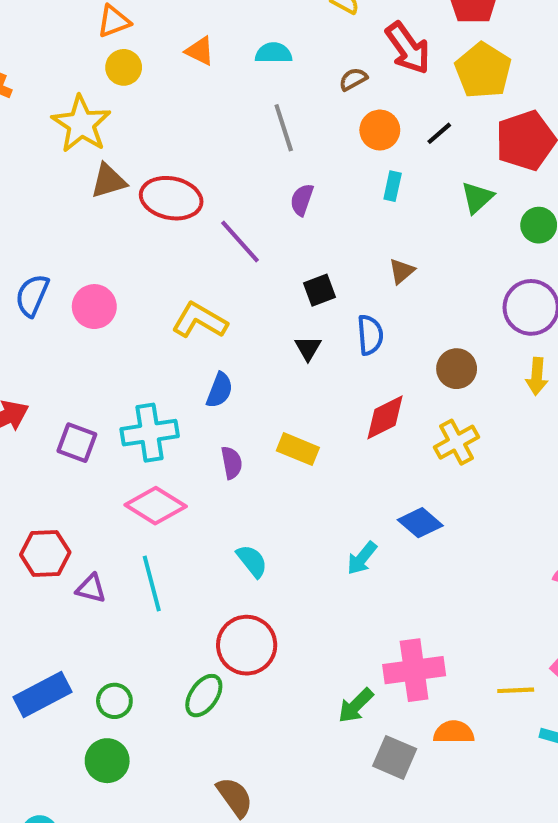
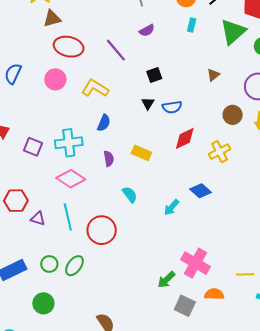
red ellipse: (171, 198) -> (69, 47), moved
green triangle: (477, 198) -> (233, 32), size x1.6
purple semicircle: (302, 200) -> (147, 30), turned -140
brown triangle: (402, 271) -> (213, 75), moved
pink circle: (94, 307) -> (55, 79), moved
blue semicircle: (370, 335) -> (172, 107), moved, turned 84
brown circle: (457, 369) -> (233, 115), moved
cyan semicircle: (252, 561) -> (130, 195), moved
red circle: (247, 645) -> (102, 230), moved
pink cross: (414, 670) -> (196, 263), turned 36
green ellipse: (204, 696) -> (74, 266), moved
green circle: (114, 701) -> (49, 264), moved

